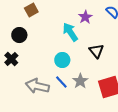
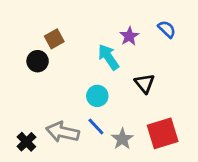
brown square: (31, 10) -> (54, 39), moved
black cross: (11, 59) -> (26, 142), moved
gray star: (80, 81) -> (122, 139), moved

